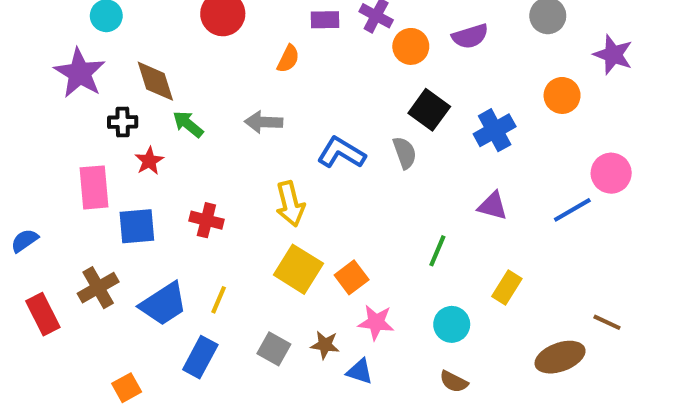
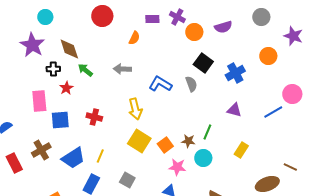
cyan circle: (452, 324) -> (203, 158), moved
brown star: (325, 345) -> (188, 141), moved

